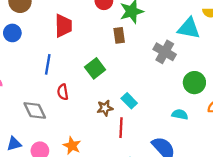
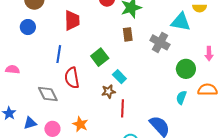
brown rectangle: (119, 35) -> (128, 34), moved
red semicircle: (63, 92) -> (72, 78), size x1.5
cyan rectangle: (129, 101) -> (119, 77), moved
cyan semicircle: (180, 114) -> (181, 98), moved, turned -80

